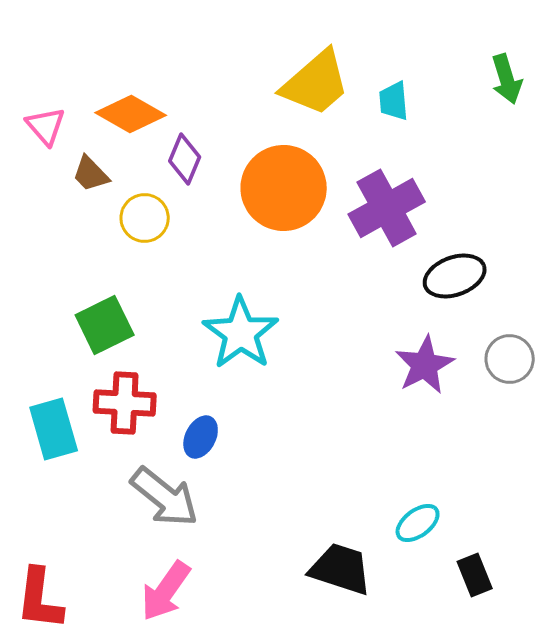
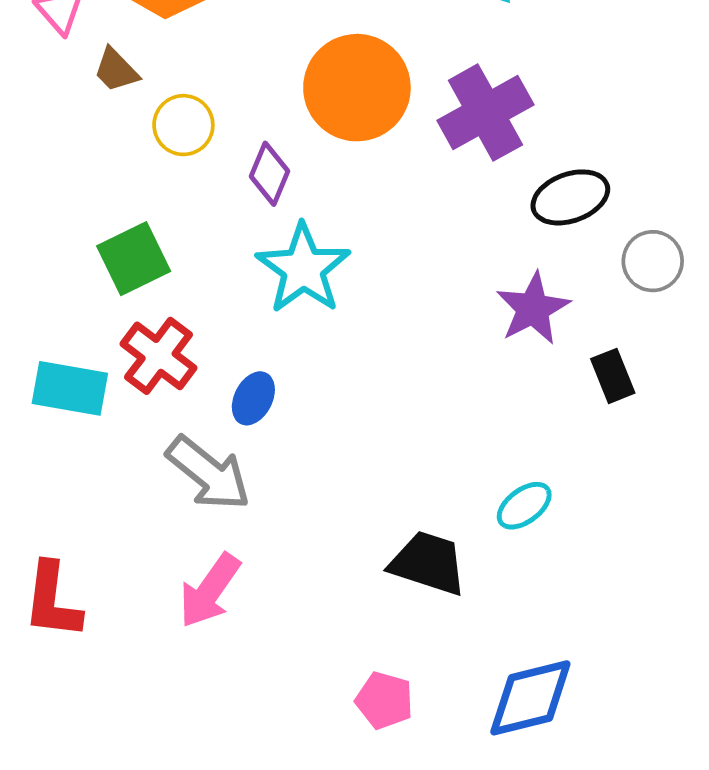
purple diamond: (185, 159) -> (270, 174), moved
gray circle: (510, 359) -> (653, 261), moved
red cross: (125, 403) -> (159, 356), turned 34
cyan rectangle: (54, 429) -> (70, 388), turned -64
black rectangle: (475, 575) -> (613, 376), moved

